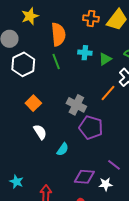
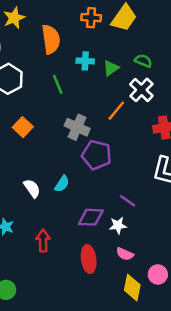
green line: (56, 61) -> (58, 84), moved
white semicircle: (40, 132) -> (32, 188), moved

